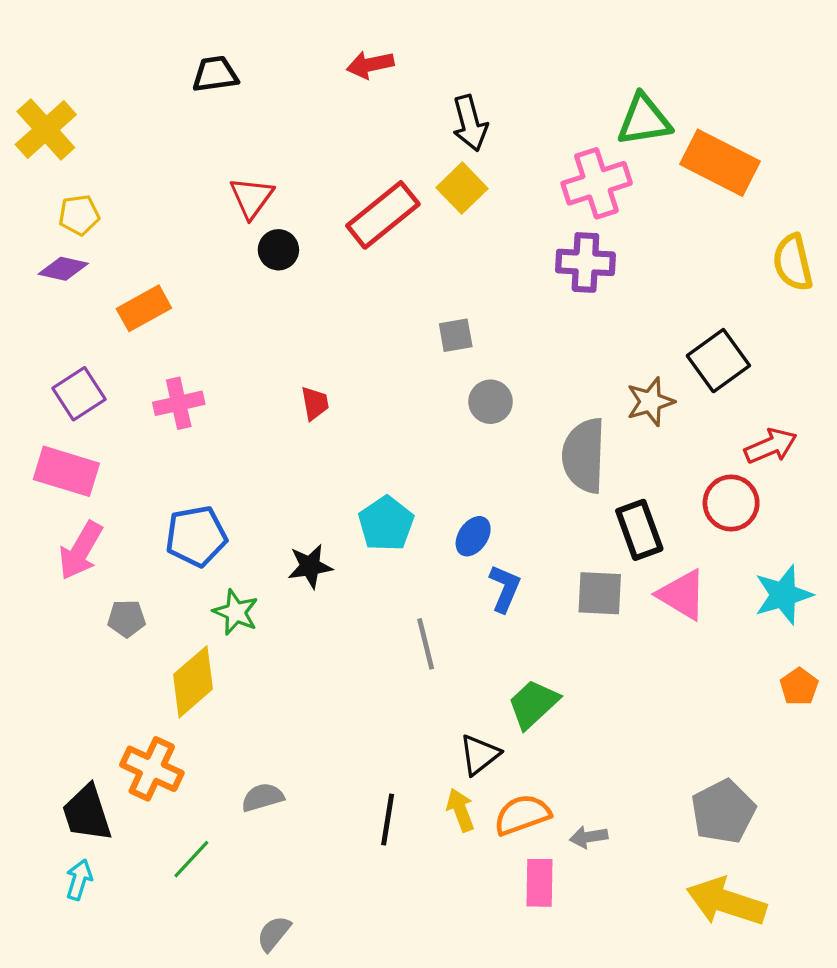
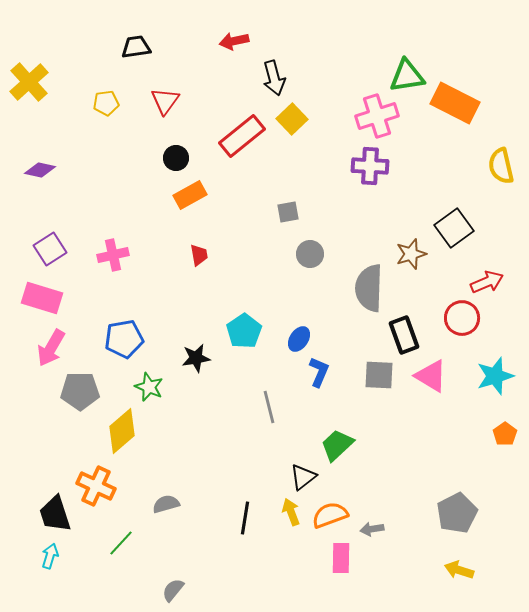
black arrow: (470, 123) -> (274, 78), moved
red triangle: (252, 198) -> (165, 101), moved
yellow pentagon: (79, 215) -> (106, 103), moved
orange rectangle: (144, 308) -> (190, 195), moved
gray pentagon: (127, 619) -> (80, 391), size x1.6
yellow arrow: (726, 902) -> (459, 570), size x0.6

